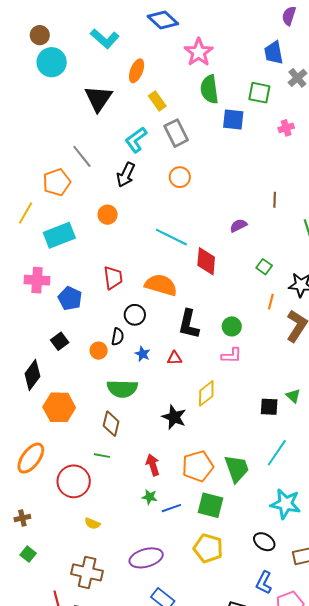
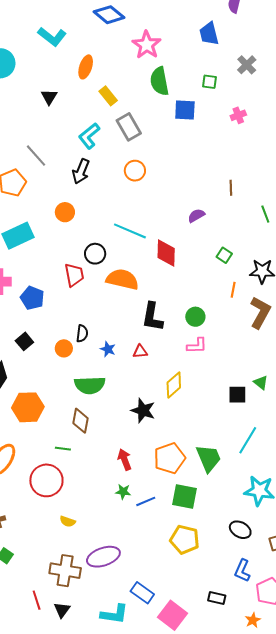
blue trapezoid: (274, 53) -> (209, 34), moved
green square: (259, 93) -> (210, 82), size x0.7
black triangle: (98, 99) -> (49, 97), size x0.6
black circle: (135, 315) -> (95, 254), moved
green line: (102, 456) -> (63, 449), moved
purple ellipse: (146, 558) -> (103, 557), moved

